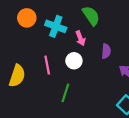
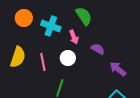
purple semicircle: (106, 51) -> (98, 49), turned -64
yellow semicircle: (17, 76) -> (18, 57), moved

